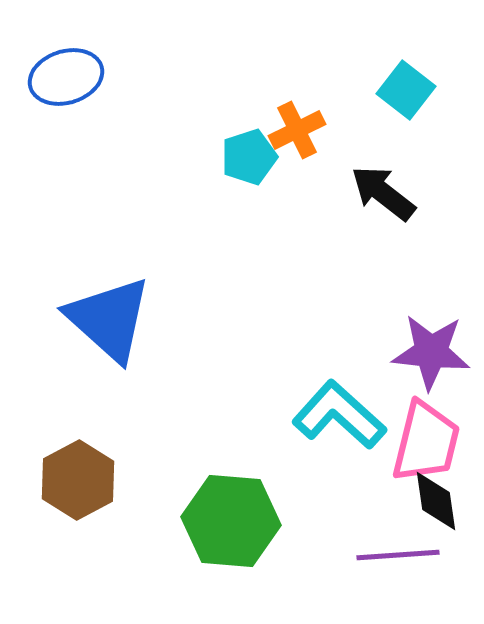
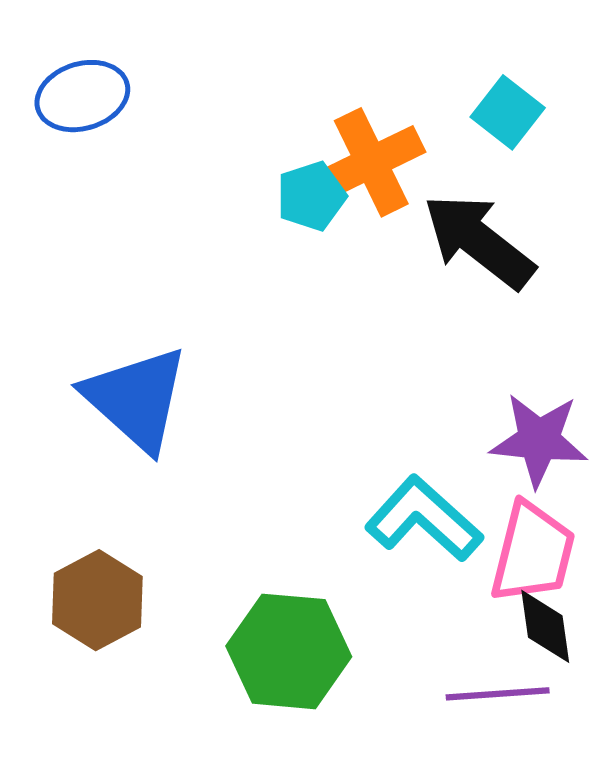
orange cross: (297, 130) -> (371, 162), size x1.5
black arrow: (383, 193) -> (479, 241), size x1.4

